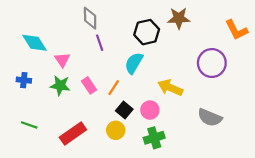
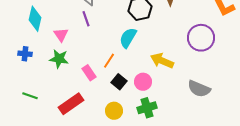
cyan diamond: (35, 43) -> (35, 19), turned 45
purple line: (100, 43) -> (86, 19), moved
pink rectangle: (89, 85) -> (89, 73), moved
yellow circle: (116, 130) -> (114, 111), moved

